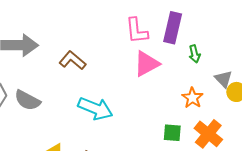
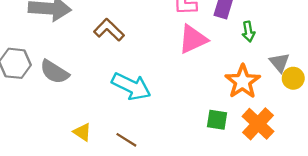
orange star: (192, 98) -> (243, 82), size x1.4

